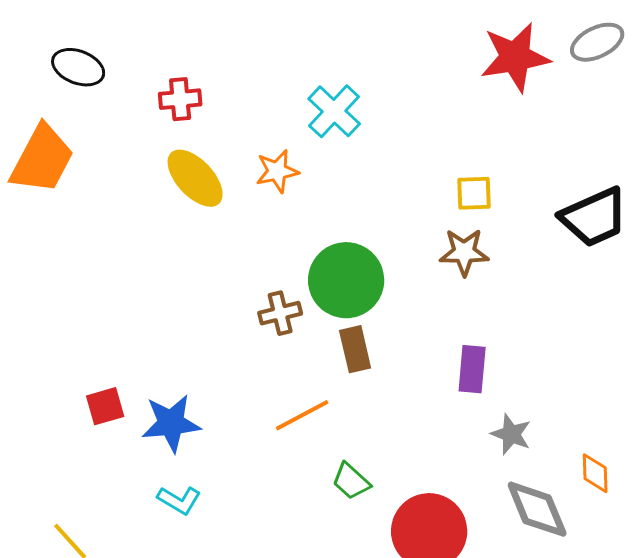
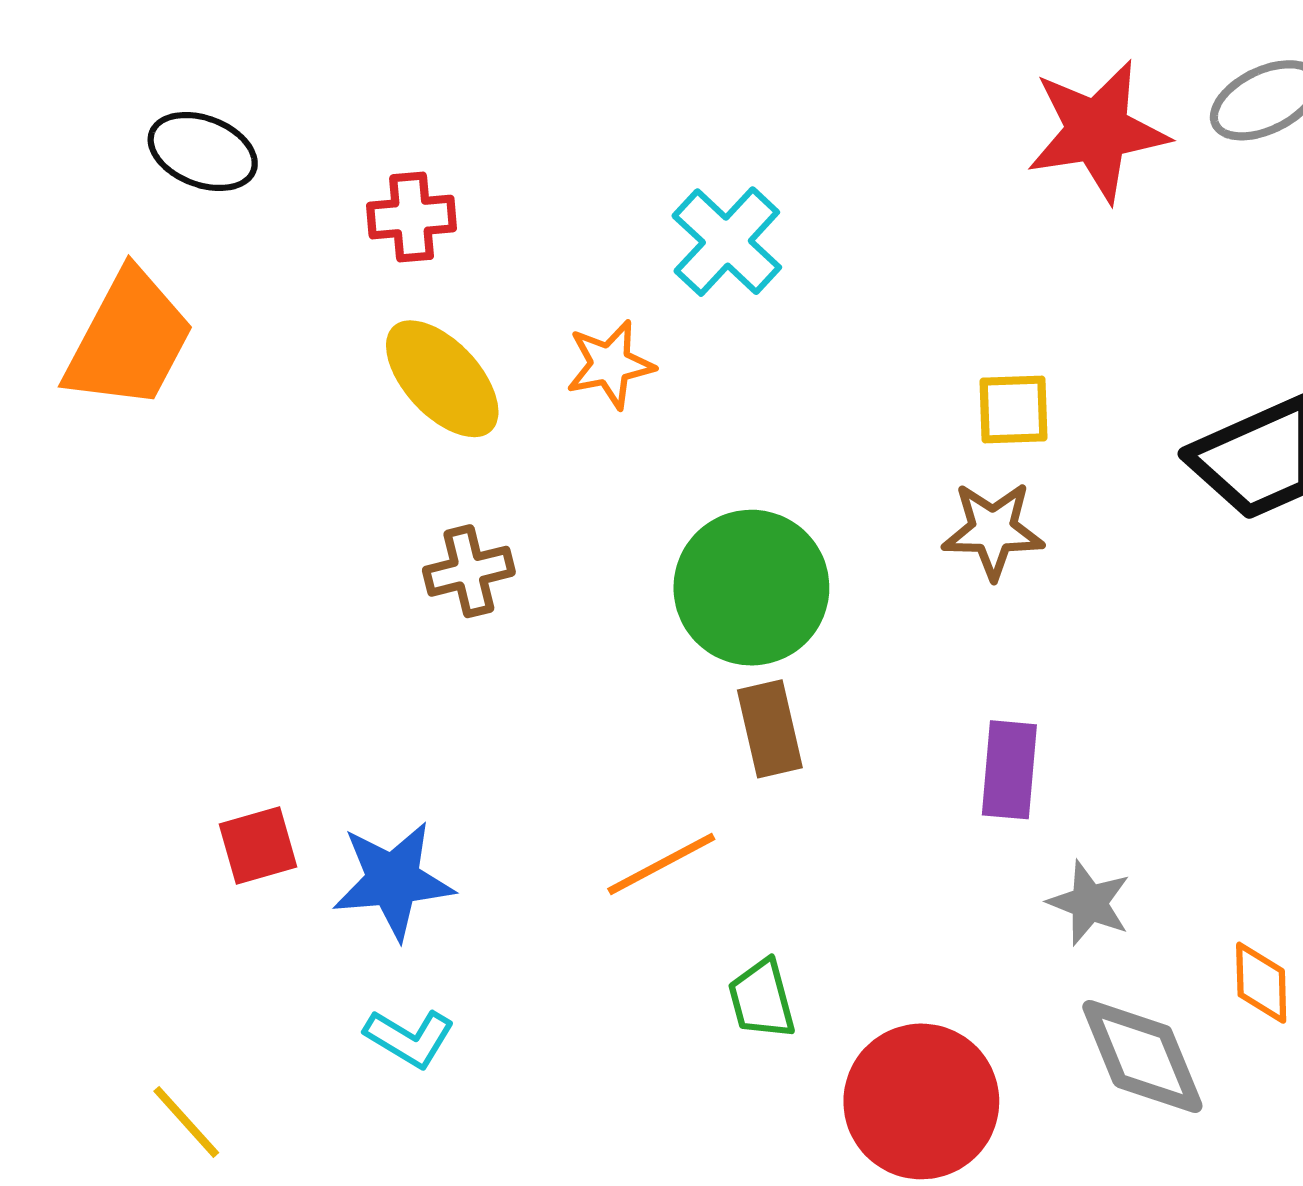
brown cross: (280, 313) -> (469, 571), moved
green trapezoid: (351, 481) -> (762, 999), turned 33

